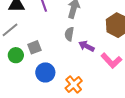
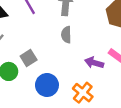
purple arrow: (86, 46) -> (94, 63), moved

